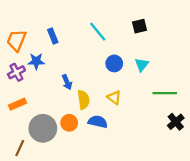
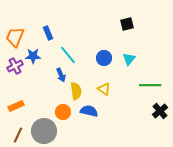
cyan line: (98, 32) -> (68, 55), moved
orange rectangle: (18, 104) -> (16, 106), moved
gray circle: (43, 128) -> (44, 131), moved

